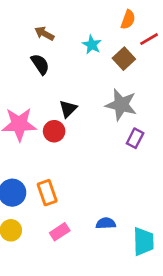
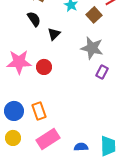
black triangle: (68, 109) -> (54, 34), moved
blue semicircle: (106, 223) -> (81, 147), moved
pink rectangle: (60, 232) -> (48, 139), size x1.6

